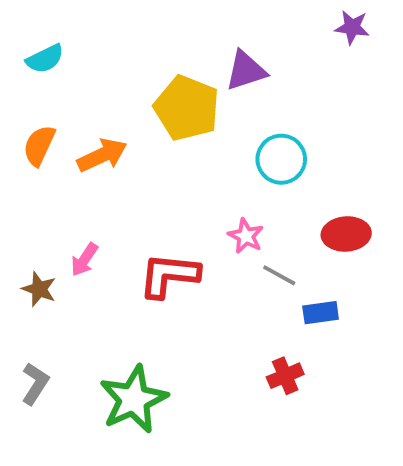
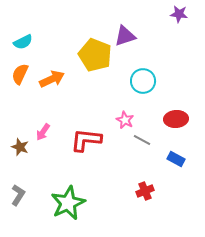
cyan semicircle: (45, 59) -> (23, 42), moved
blue rectangle: (321, 313) -> (176, 159), moved, turned 36

